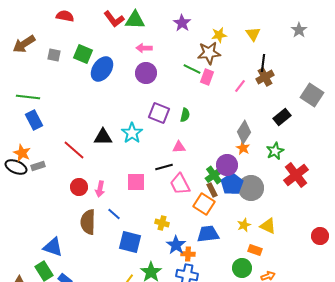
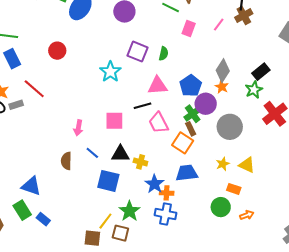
pink rectangle: (207, 77) -> (189, 29), moved
black rectangle: (282, 117) -> (261, 72), moved
black triangle: (103, 137) -> (120, 154), moved
pink triangle: (179, 147) -> (158, 86), size x1.5
red line: (74, 150) -> (34, 89), moved
blue pentagon: (232, 184) -> (191, 86), moved
red circle: (79, 187) -> (57, 51), moved
brown semicircle: (88, 222) -> (66, 161), size x0.7

